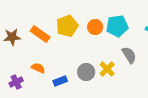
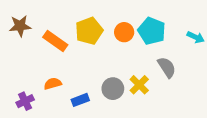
cyan pentagon: (117, 26) -> (152, 31), turned 30
brown star: (12, 37) -> (20, 26), moved
orange semicircle: (38, 68) -> (53, 84), turned -40

